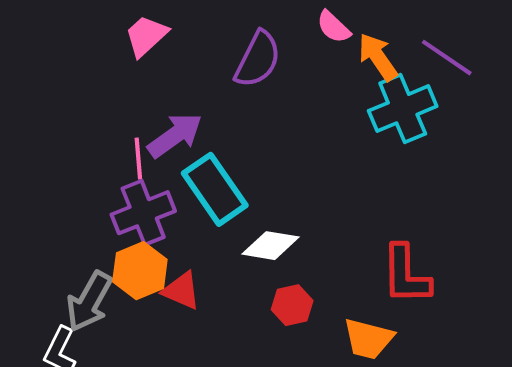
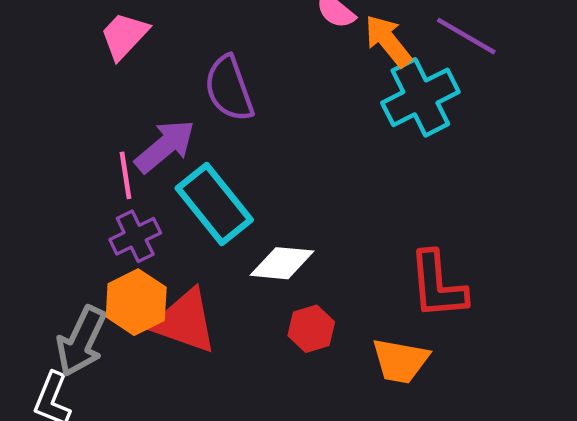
purple semicircle: (258, 59) -> (229, 89), moved, turned 138
purple cross: (143, 213) -> (135, 236), size x0.7
red triangle: (181, 291) -> (185, 321), size x1.5

